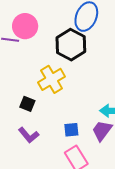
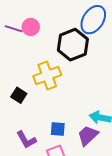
pink circle: (25, 26) -> (31, 27), moved, size x0.7
purple L-shape: (29, 135) -> (26, 140), moved

